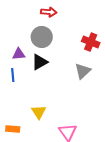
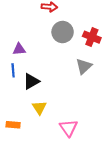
gray circle: (42, 37) -> (63, 32), moved
black triangle: (40, 62) -> (31, 81), moved

